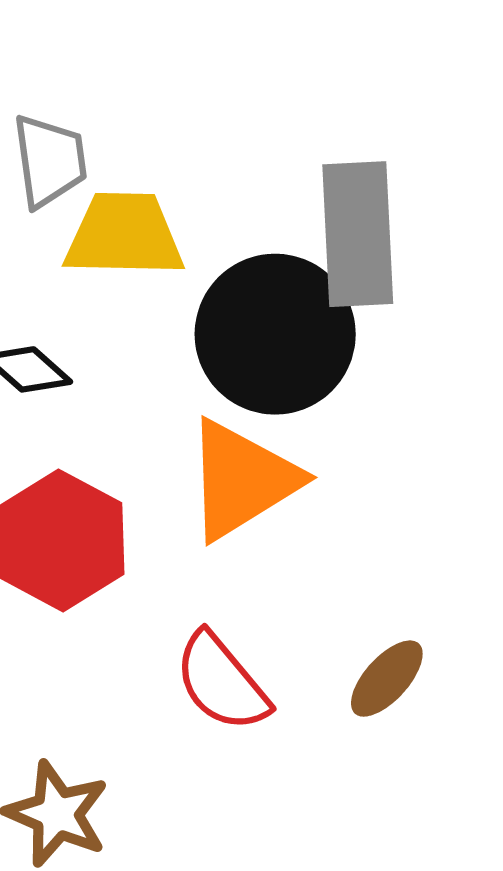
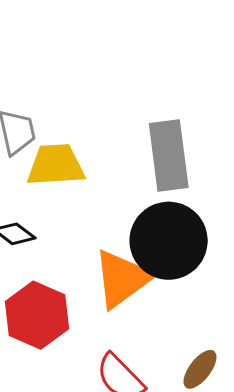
black circle: (275, 334) -> (169, 241), moved

